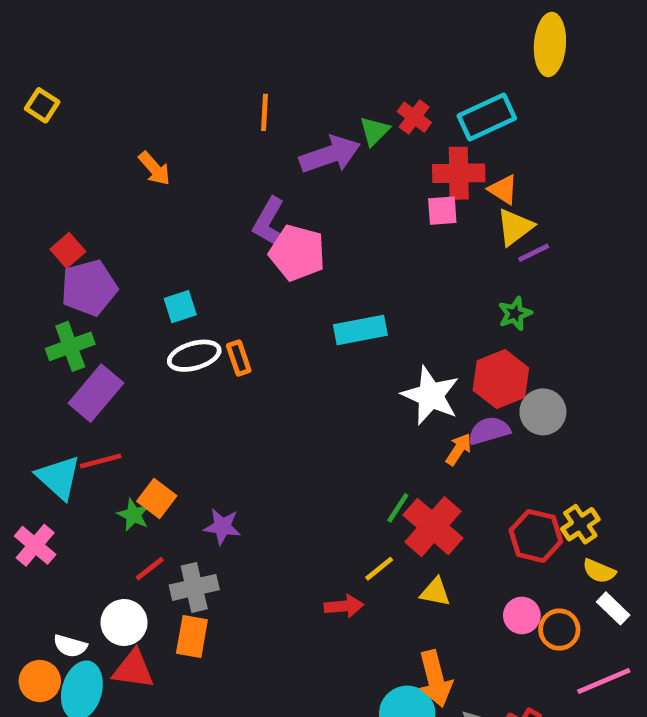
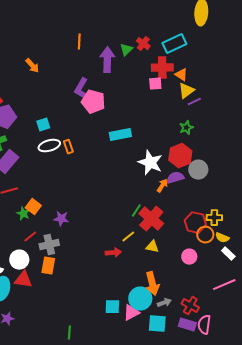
purple arrow: (330, 154) -> (107, 60), turned -70
yellow cross: (580, 524) -> (214, 218), turned 35
orange circle: (559, 630) -> (205, 235), moved

